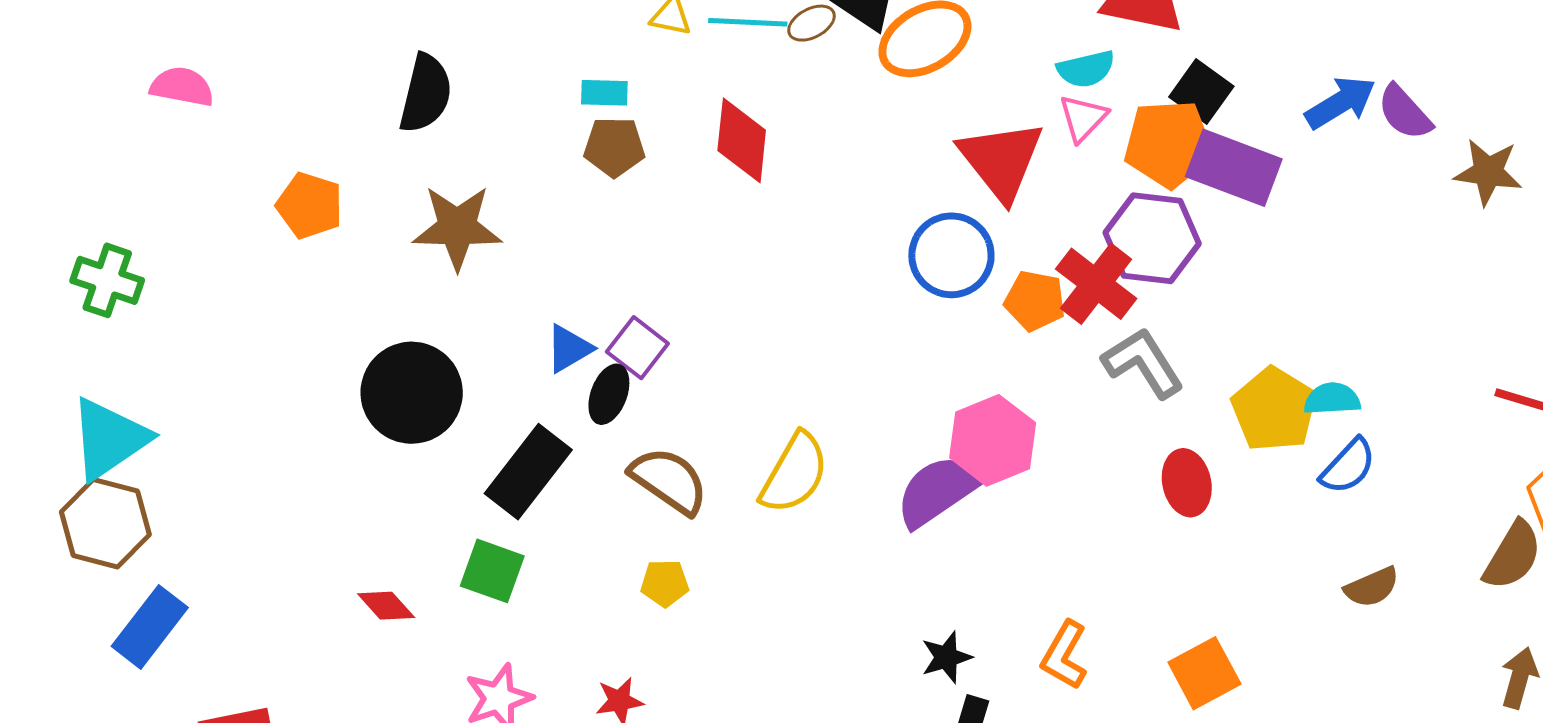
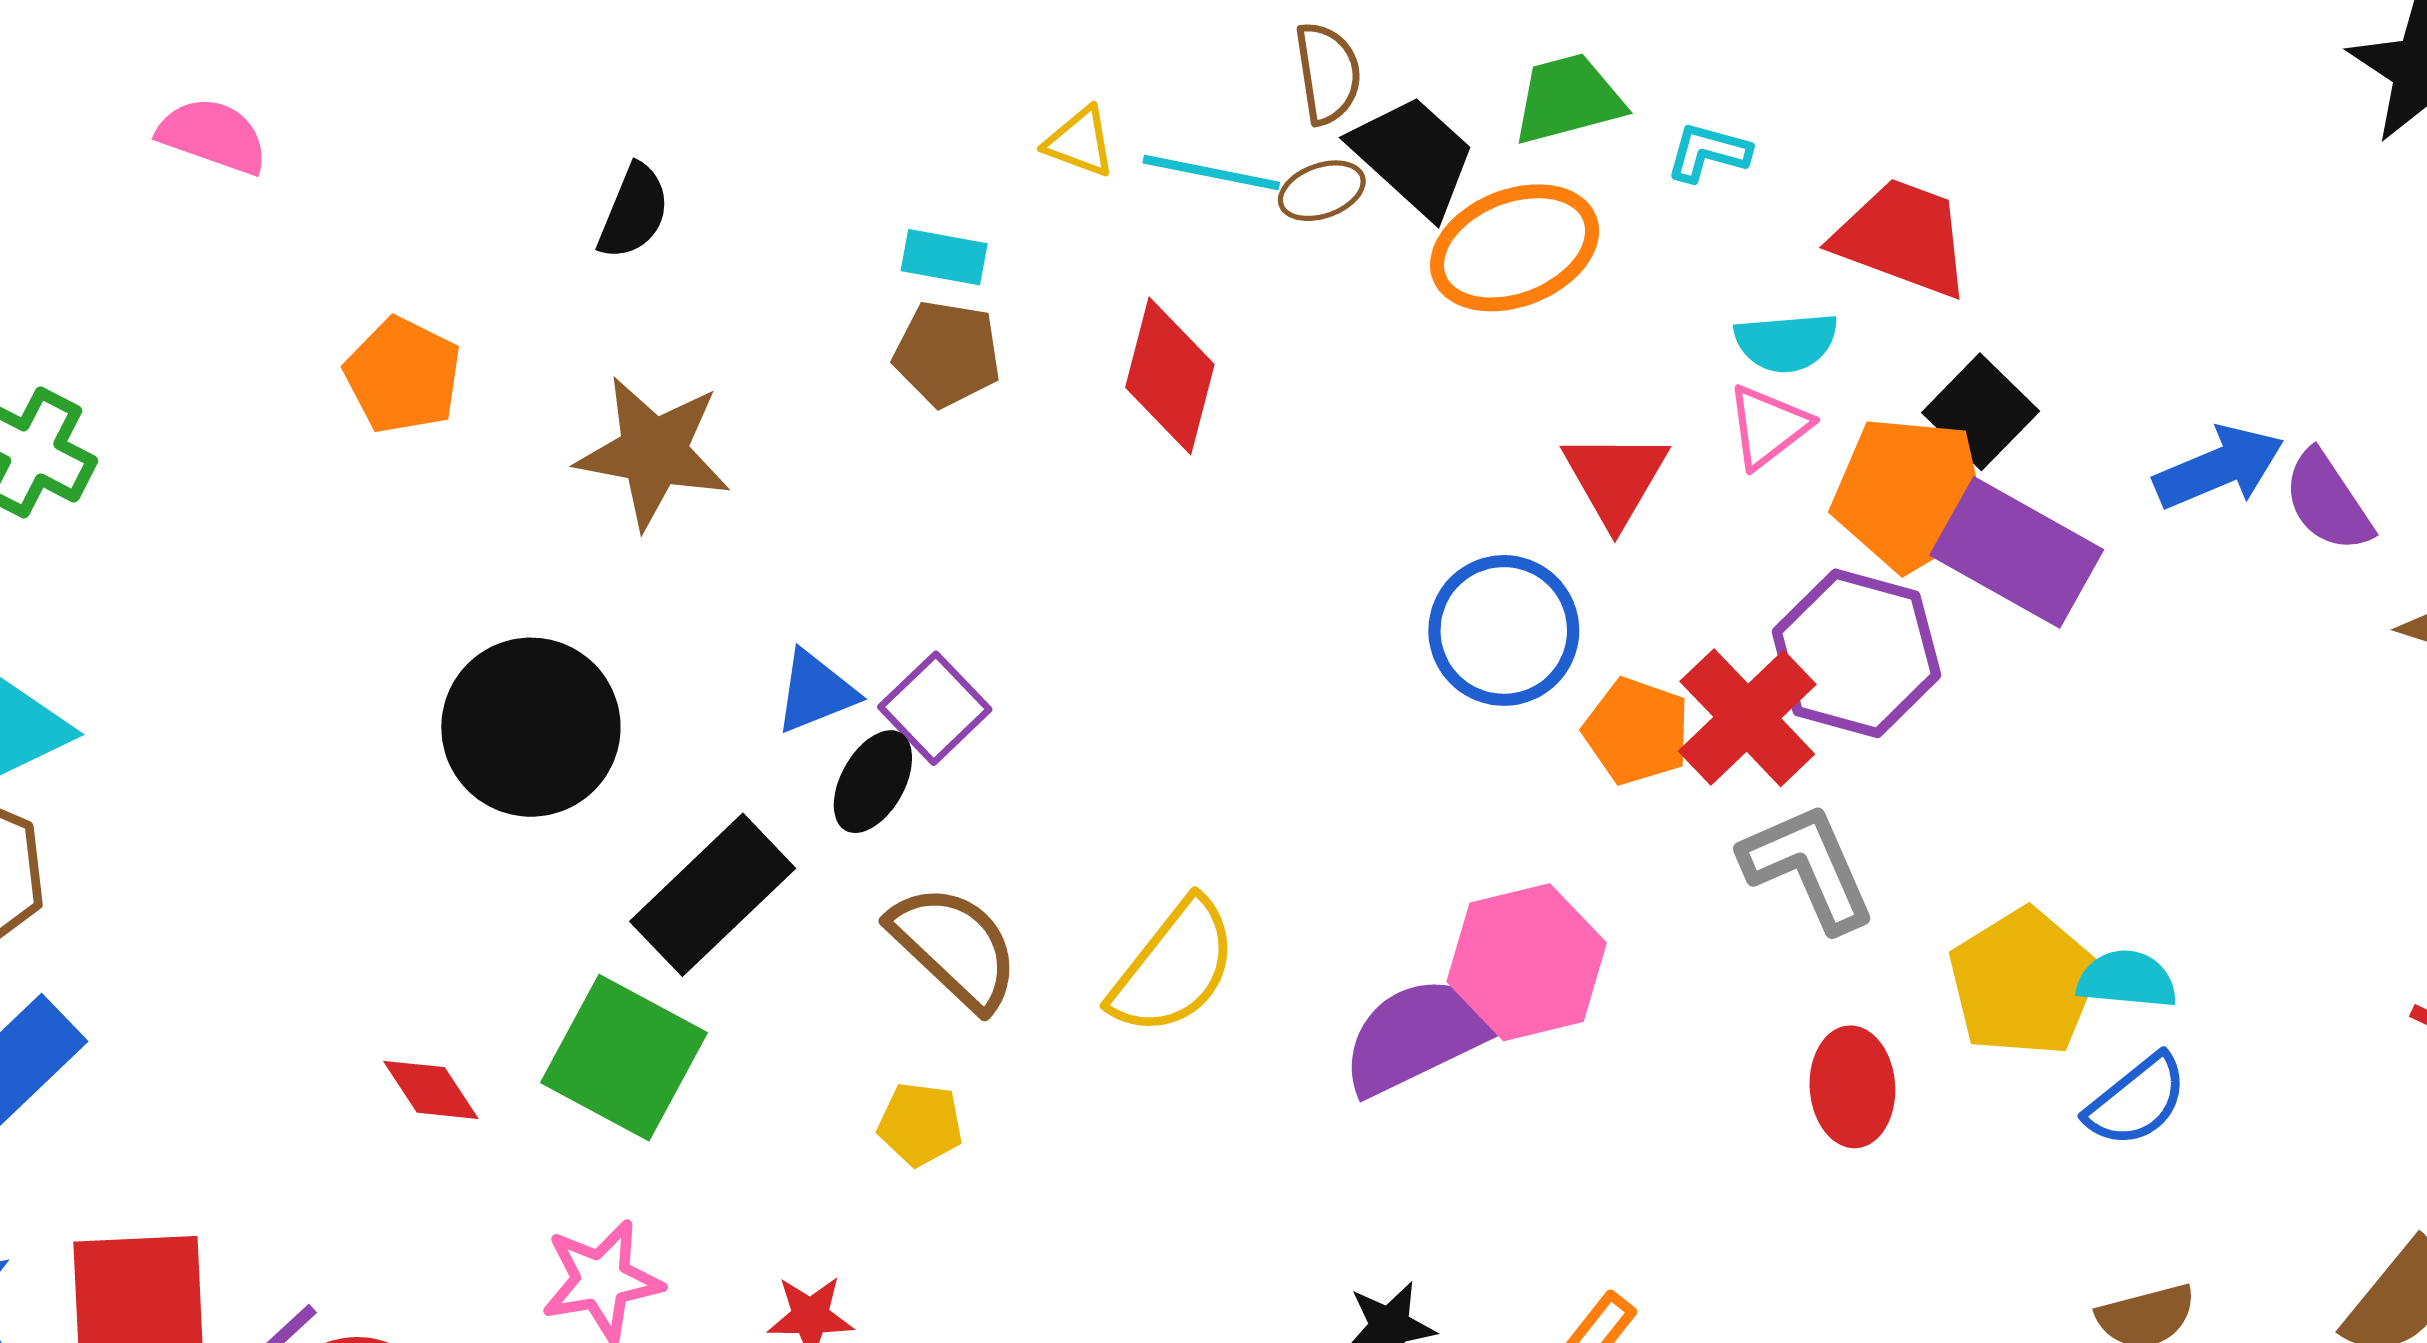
black semicircle: (426, 94) -> (634, 212), size x0.7
red triangle: (1001, 160) -> (1615, 478), size x0.7
green square: (492, 571) -> (624, 1058), size x1.4

